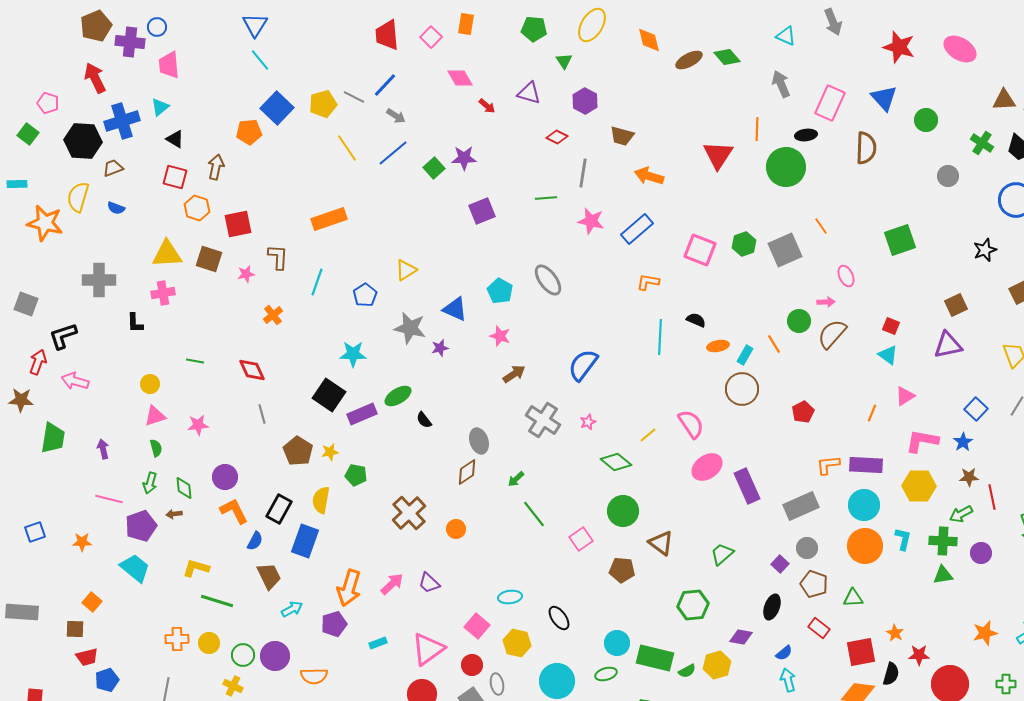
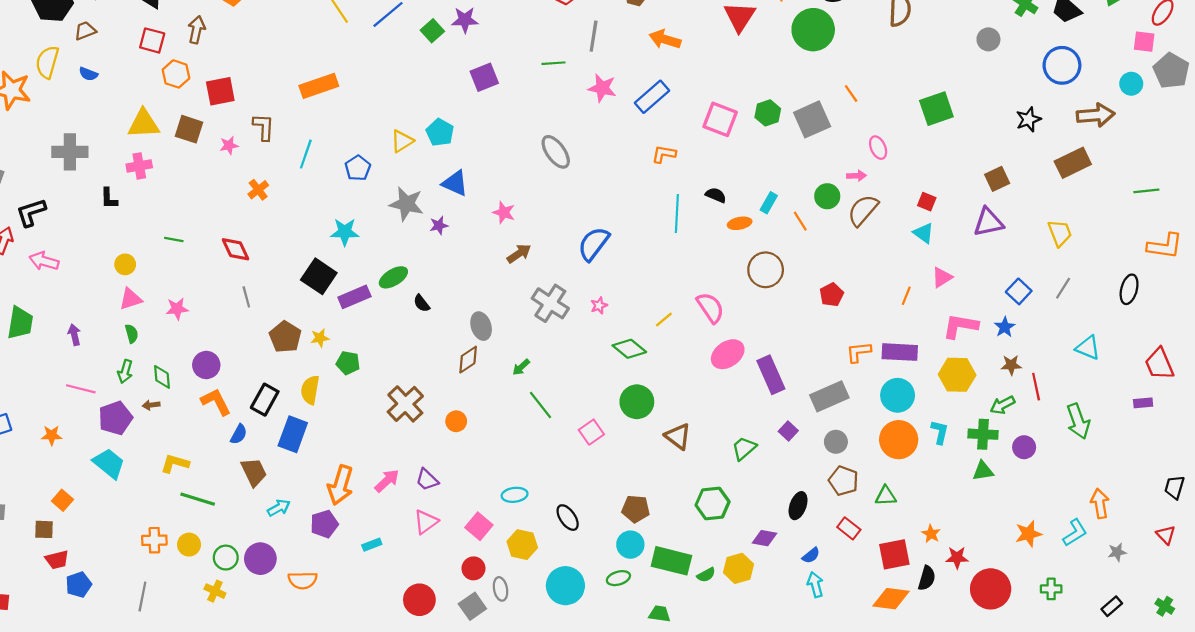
cyan pentagon: (500, 291) -> (440, 132), moved
cyan rectangle: (745, 355) -> (769, 203), moved
purple square: (780, 564) -> (788, 431), moved
brown pentagon: (622, 570) -> (636, 509), moved
pink triangle: (428, 649) -> (426, 522), moved, size x0.7

